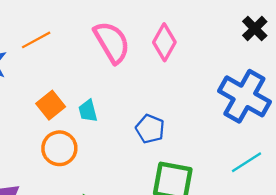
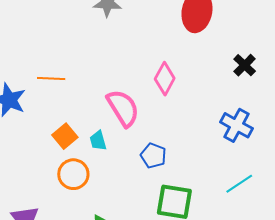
orange line: (36, 40) -> (51, 79), turned 32
pink semicircle: (112, 42) -> (123, 108), moved
blue cross: (244, 96) -> (237, 125), size x0.7

